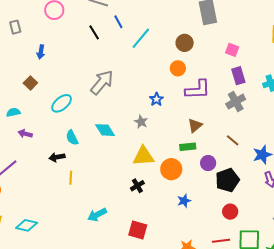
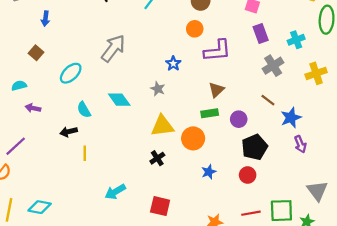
gray cross: (236, 102) -> (273, 66), moved
brown line: (233, 140) -> (268, 100), moved
purple circle: (208, 163) -> (239, 119), moved
red circle: (230, 212) -> (248, 175), moved

